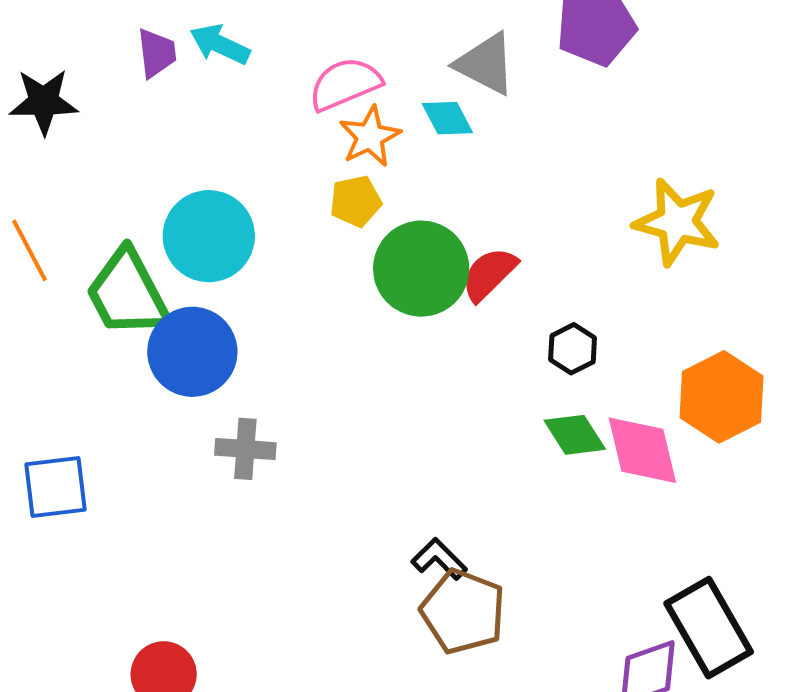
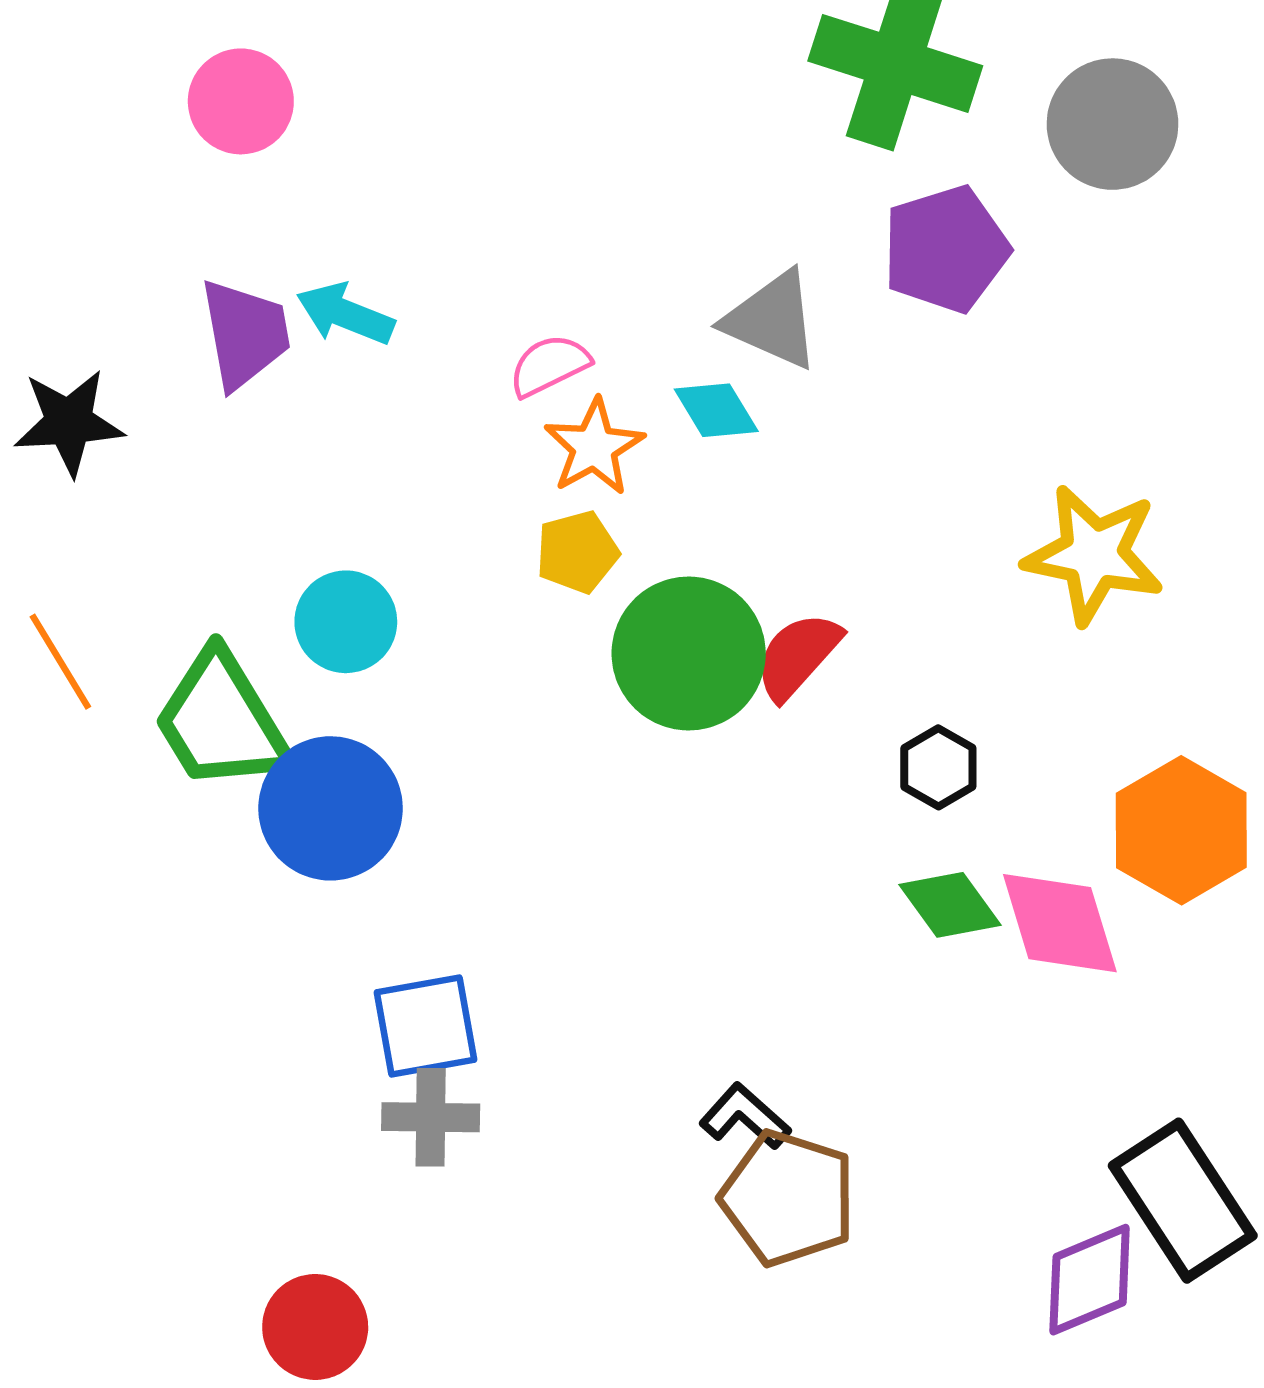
purple trapezoid: (157, 53) -> (245, 334), size x1.4
pink semicircle: (345, 84) -> (549, 365), size x0.7
cyan circle: (209, 236) -> (346, 622), size x0.7
gray cross: (245, 449) -> (431, 1117), moved
blue square: (56, 487) -> (426, 1026), moved

